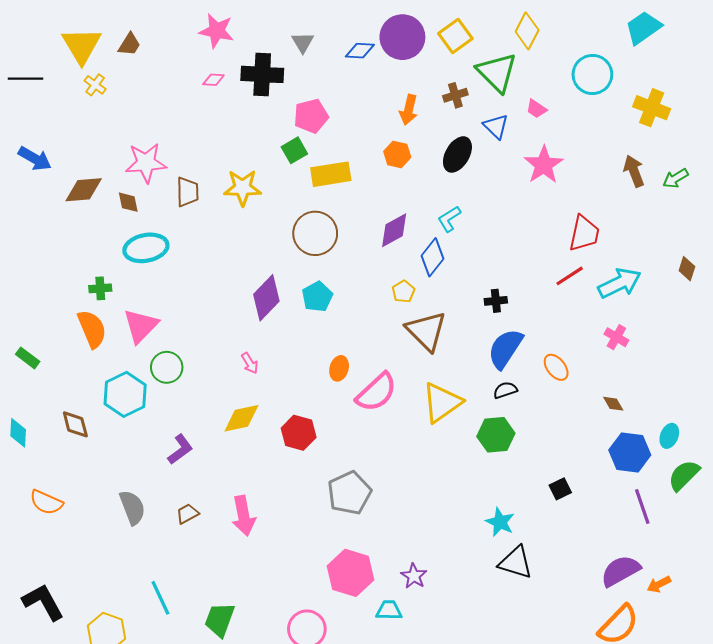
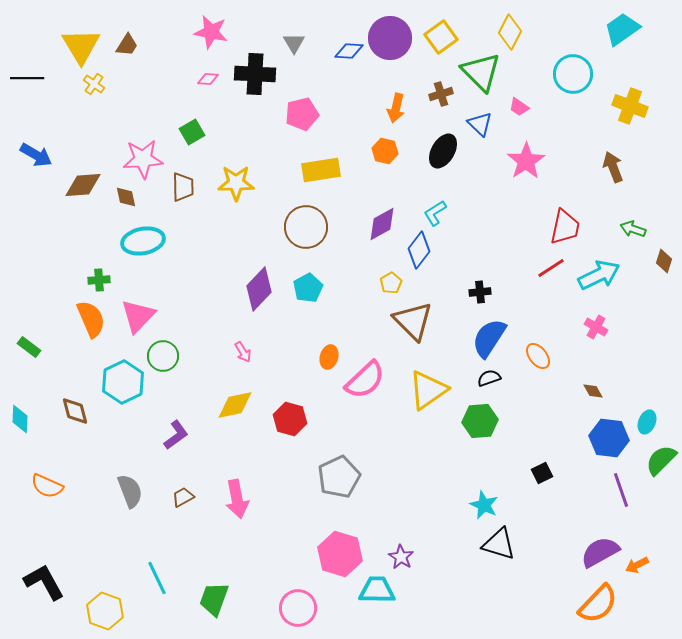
green square: (294, 150) -> (192, 132), moved
green arrow: (676, 178) -> (633, 229), moved, turned 50
cyan trapezoid: (389, 610) -> (377, 590), size x1.4

